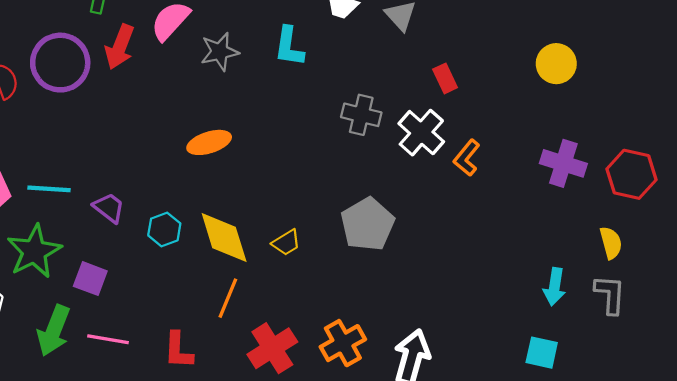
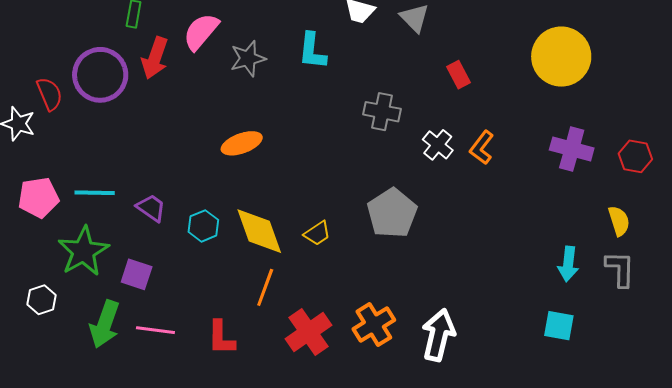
yellow circle: (556, 64) -> (561, 57), size x1.6
white cross: (421, 133) -> (438, 145), moved, size x0.7
red hexagon: (631, 174) -> (635, 156), size x0.7

